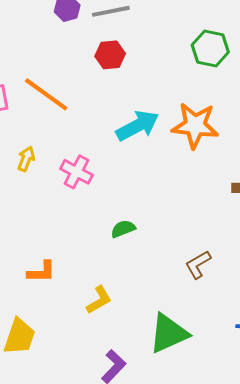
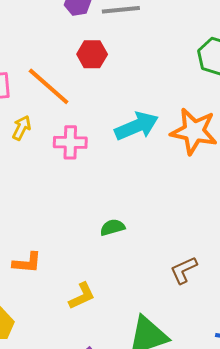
red hexagon: (110, 55) -> (92, 54), moved
yellow arrow: (26, 159) -> (22, 128), moved
pink cross: (77, 172) -> (70, 142), moved, turned -32

